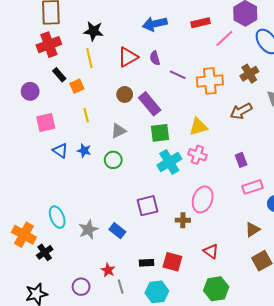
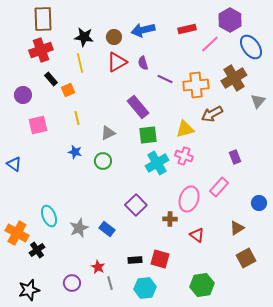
brown cross: (249, 74) -> (234, 78), size x1.4
brown circle: (125, 94) -> (114, 37), moved
brown arrow: (241, 111) -> (212, 114), moved
blue triangle: (60, 151) -> (14, 164), moved
purple rectangle: (241, 160) -> (235, 157), moved
pink rectangle: (252, 187) -> (219, 187), moved, turned -30
purple square: (148, 206) -> (136, 205), turned -30
red triangle: (211, 251) -> (197, 235), moved

